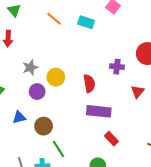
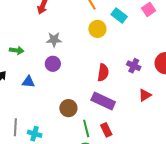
yellow circle: (56, 77) -> (97, 29), moved
brown circle: (44, 126) -> (68, 108), moved
green line: (59, 149) -> (86, 128), moved

